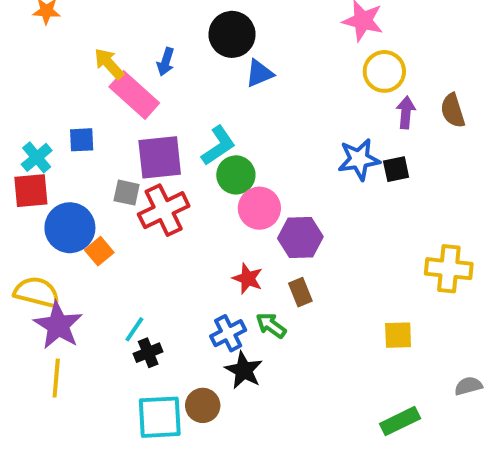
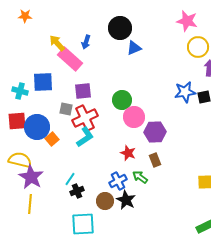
blue square: (82, 140) -> (43, 82), size x1.5
cyan L-shape: (218, 146) -> (85, 137), moved
cyan cross: (37, 157) -> (20, 91), turned -35
purple square: (160, 157) -> (83, 91), size x0.7
red square: (31, 191) -> (17, 121), moved
brown circle: (203, 405) -> (105, 201), moved

